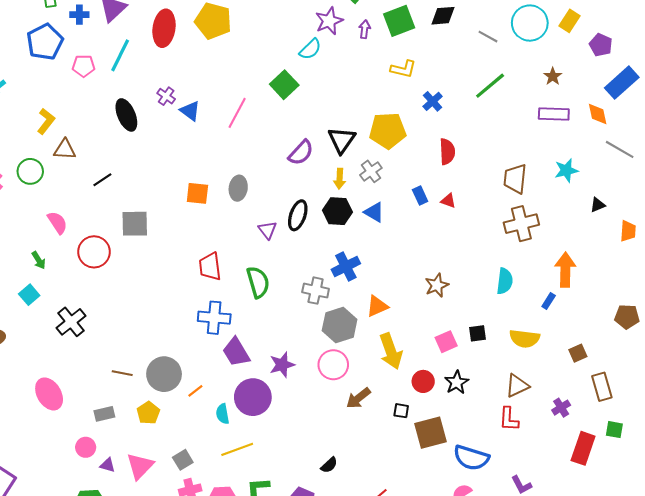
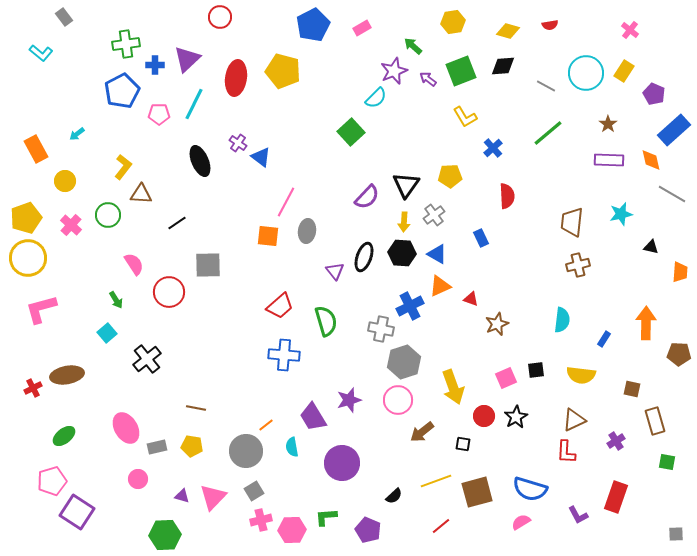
purple arrow: (365, 29) -> (428, 79), turned -60
yellow L-shape: (403, 69) -> (465, 117), turned 45
pink line: (237, 113) -> (286, 202), moved
yellow pentagon: (388, 131) -> (450, 176), size x0.7
red triangle: (448, 201) -> (471, 299), moved
black triangle: (598, 205) -> (651, 247), turned 35
brown cross: (521, 224) -> (578, 265), size x0.7
red trapezoid: (210, 266) -> (280, 306), turned -124
orange arrow: (565, 270) -> (646, 323), moved
orange triangle: (377, 306) -> (440, 286), moved
purple trapezoid: (236, 352) -> (313, 417), moved
brown square: (578, 353) -> (632, 389), turned 36
gray circle: (164, 374) -> (246, 451), moved
purple circle: (253, 397) -> (342, 463), moved
yellow pentagon: (148, 413) -> (192, 446), moved, turned -30
gray rectangle: (104, 414) -> (157, 447), moved
brown square: (430, 433) -> (477, 492), moved
pink circle: (86, 447) -> (138, 479), moved
red rectangle: (583, 448) -> (616, 497), moved
yellow line: (237, 449) -> (436, 481), moved

